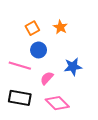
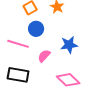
pink diamond: (57, 103) -> (68, 80), moved

